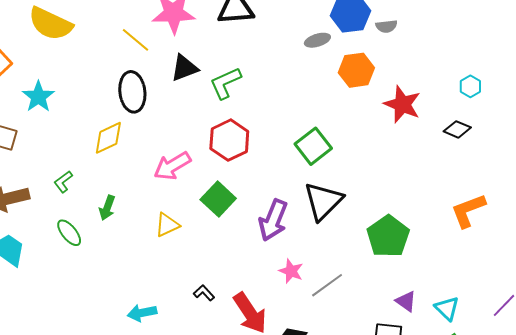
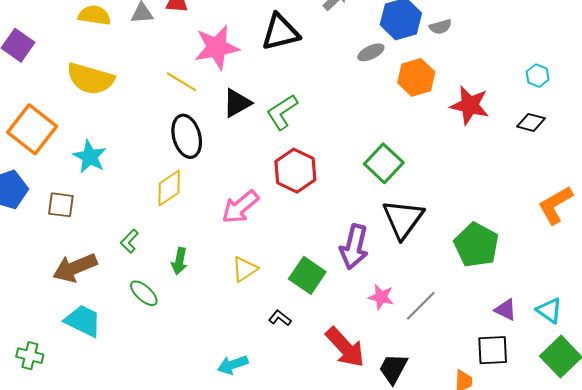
green square: (218, 199) -> (307, 275), moved
black L-shape: (204, 293) -> (280, 318), moved

